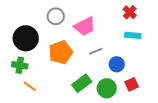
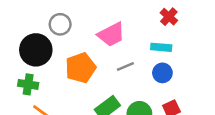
gray circle: (56, 16) -> (60, 24), moved
cyan rectangle: (133, 35) -> (161, 47), moved
blue circle: (117, 64) -> (162, 73), moved

